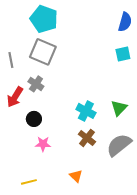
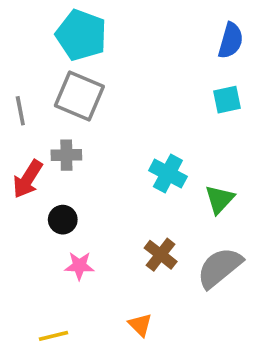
gray cross: (36, 84) -> (66, 155), turned -35
cyan cross: (86, 111) -> (168, 173), moved

